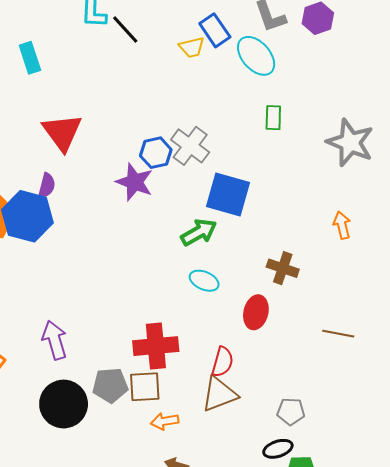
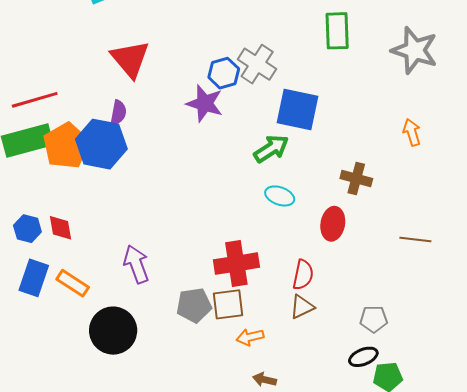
green rectangle: (273, 118) -> (337, 31), size x1.5
brown triangle: (219, 394) -> (302, 307), size x0.7
black circle: (64, 404) -> (113, 331), moved

